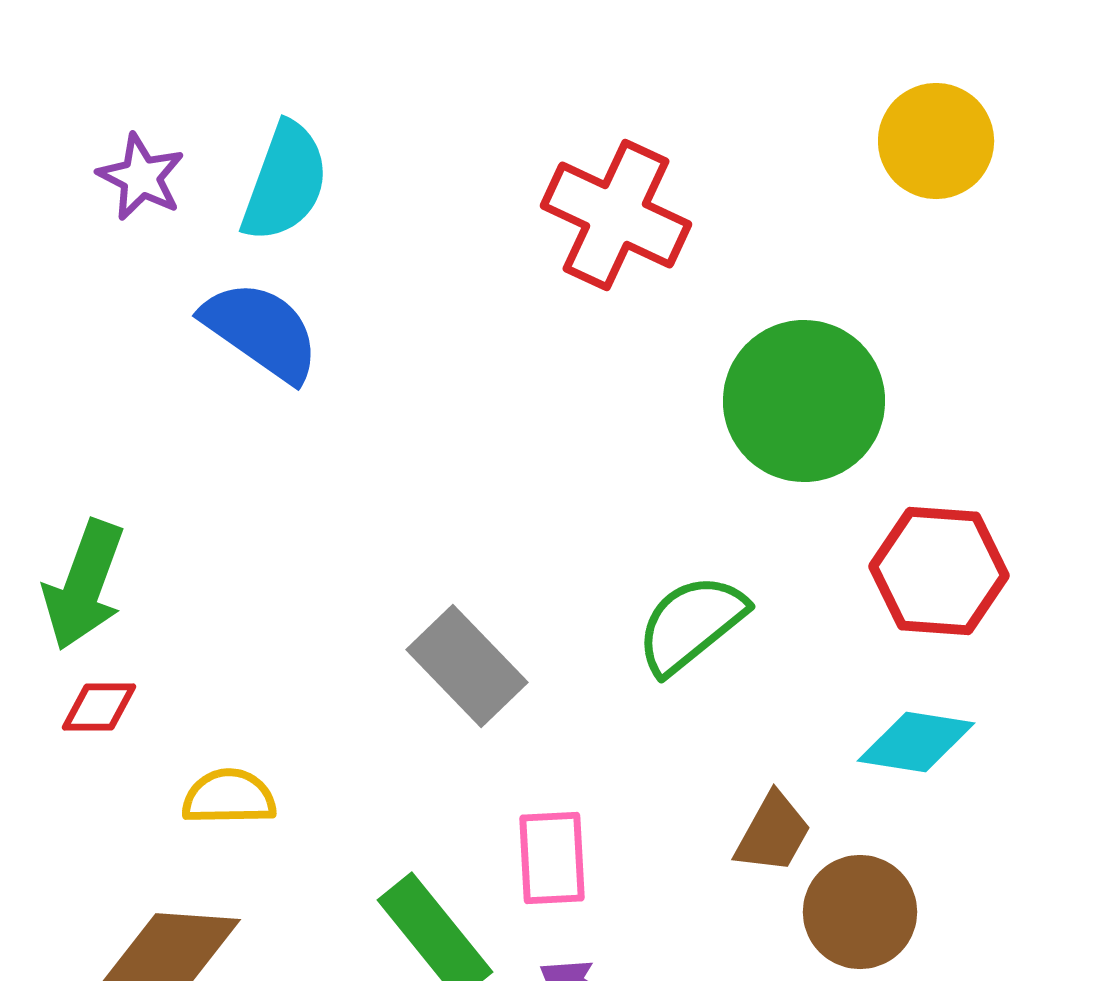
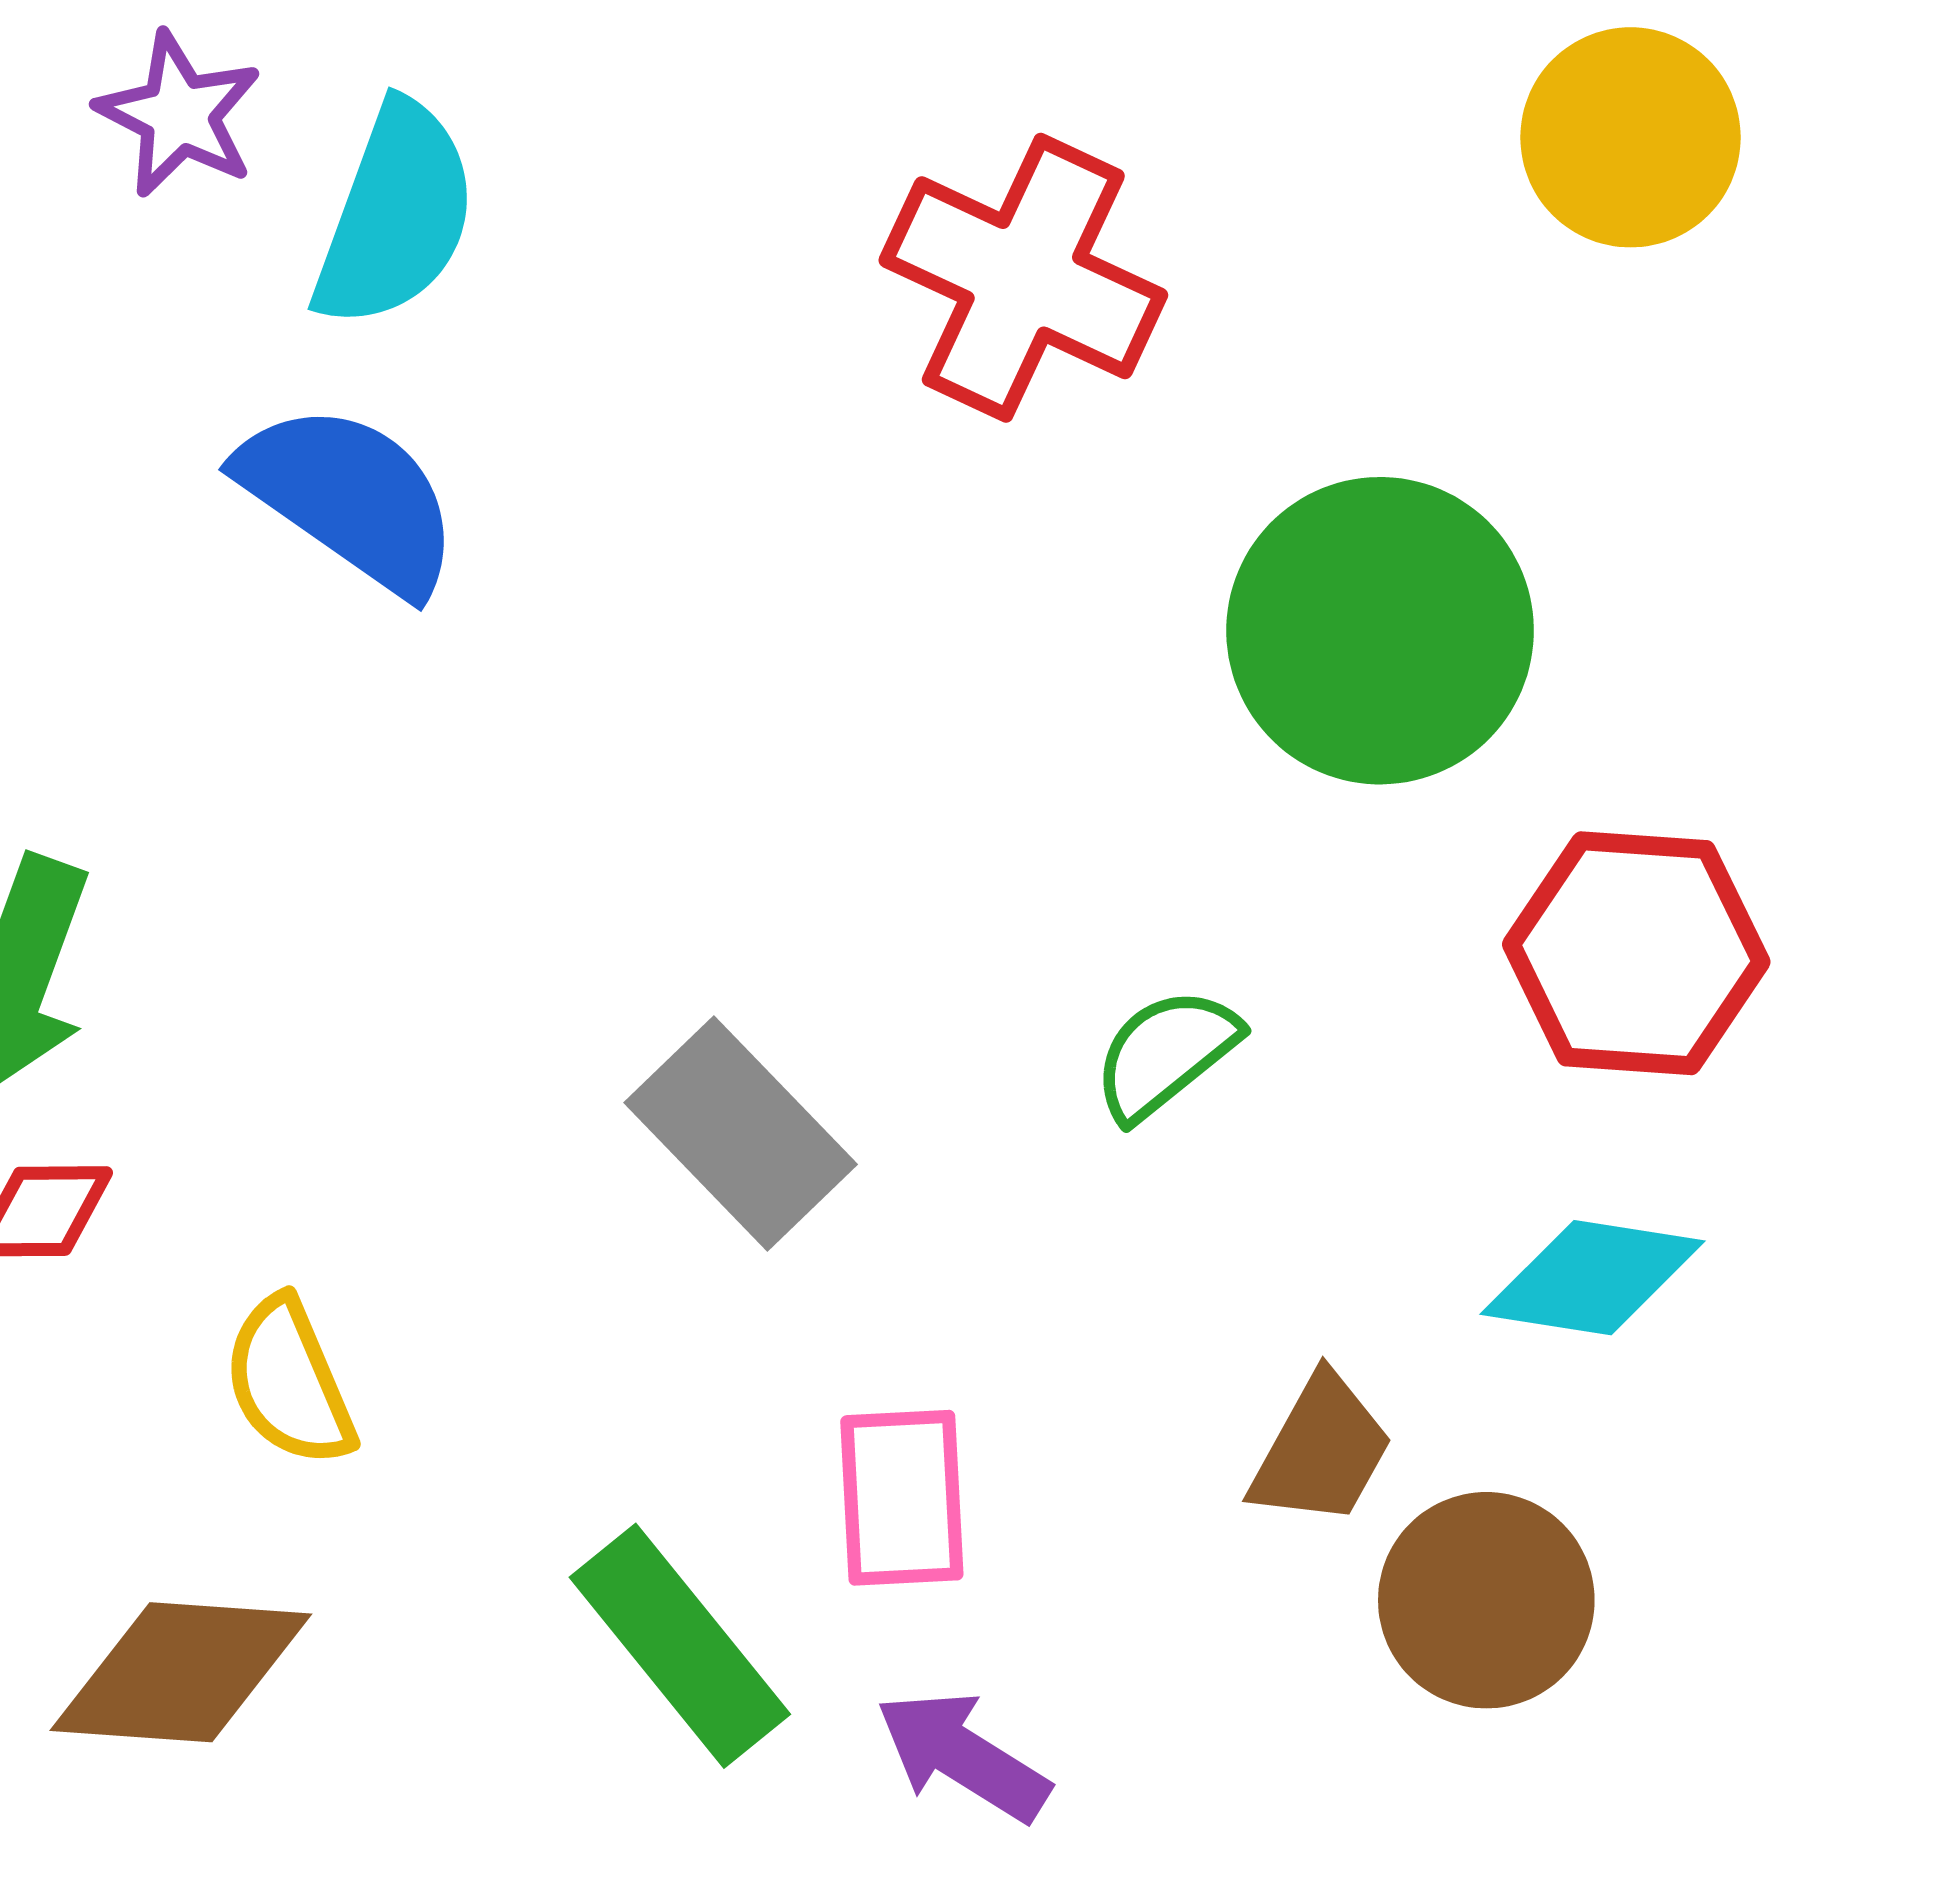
purple star: (141, 177) -> (179, 115), moved
green semicircle: (691, 624) -> (1166, 1054), size x0.7
yellow semicircle: (229, 797) -> (289, 1382), turned -112

